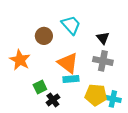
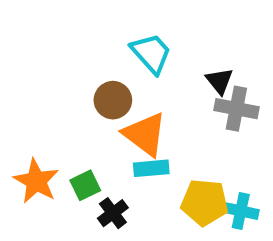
brown circle: (44, 36) -> (113, 100), moved
orange star: (20, 60) -> (36, 181), moved
gray cross: (103, 61) -> (236, 109), moved

